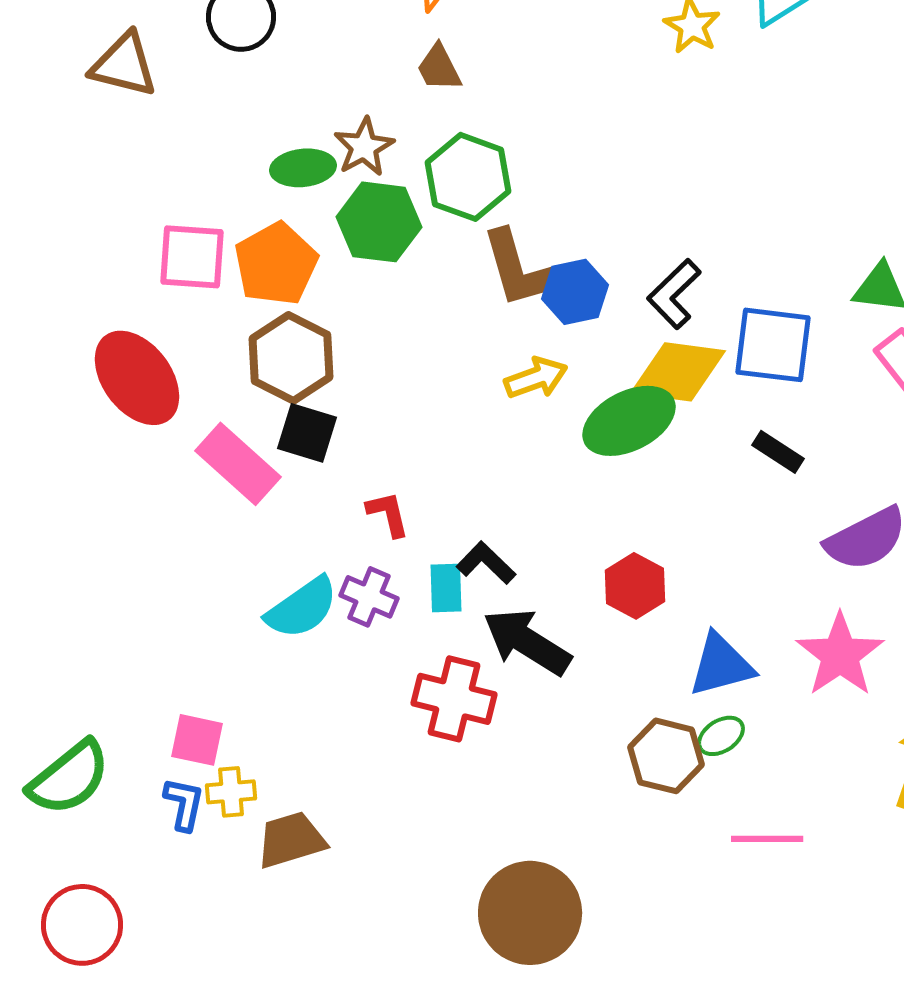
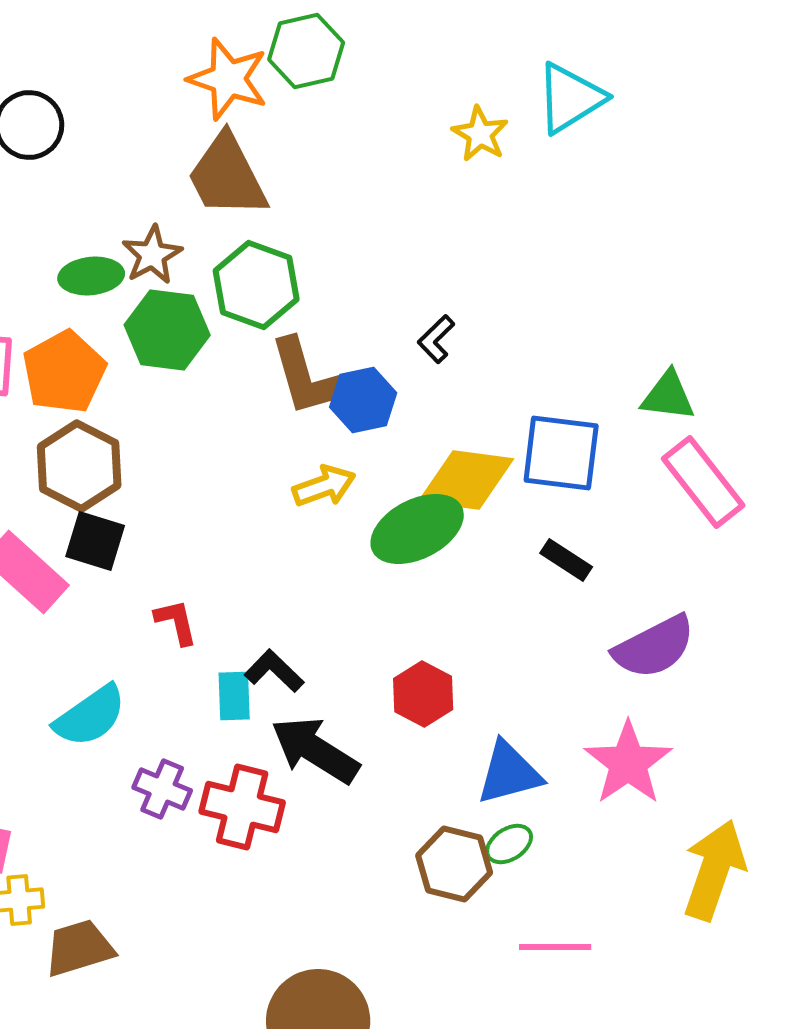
brown trapezoid: (439, 68) -> (227, 176), size x1.8
black L-shape: (674, 294) -> (436, 339), moved, size x0.7
purple cross: (369, 597) -> (162, 789), moved

